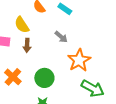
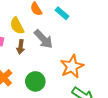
gray arrow: (61, 37) -> (43, 39), moved, size x1.5

